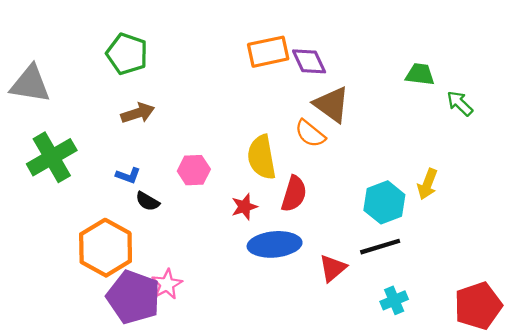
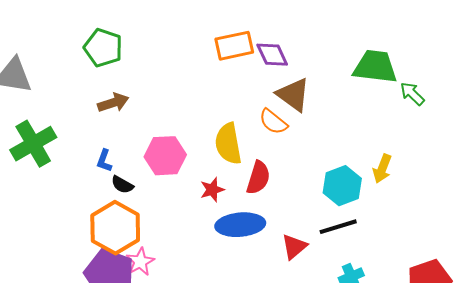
green trapezoid: (420, 74) -> (375, 67), size x1.6
pink hexagon: (194, 170) -> (165, 156), size x1.4
blue L-shape: (128, 175) -> (104, 161), turned 90
orange hexagon: (106, 248) -> (115, 228), moved

